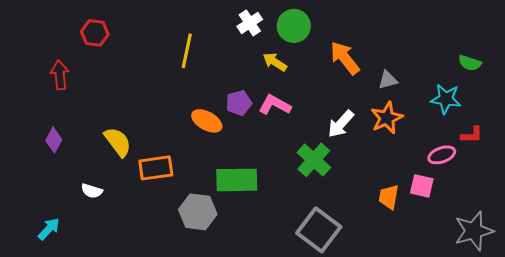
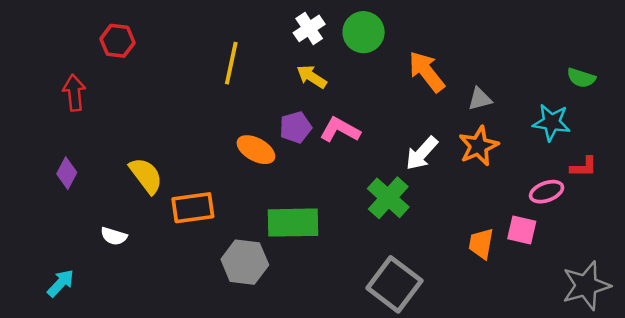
yellow arrow: (275, 62) -> (312, 77), moved

